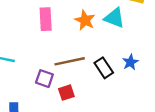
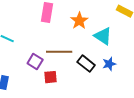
cyan triangle: (114, 18) -> (103, 36), moved
black rectangle: (104, 68) -> (86, 64), turned -30

